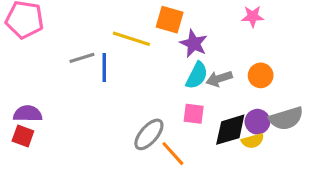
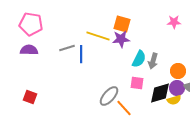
purple star: (194, 44) -> (121, 39), moved, turned -30
orange circle: (261, 75) -> (178, 71), moved
gray arrow: (219, 79) -> (153, 61), turned -56
purple semicircle: (28, 114) -> (29, 50), moved

